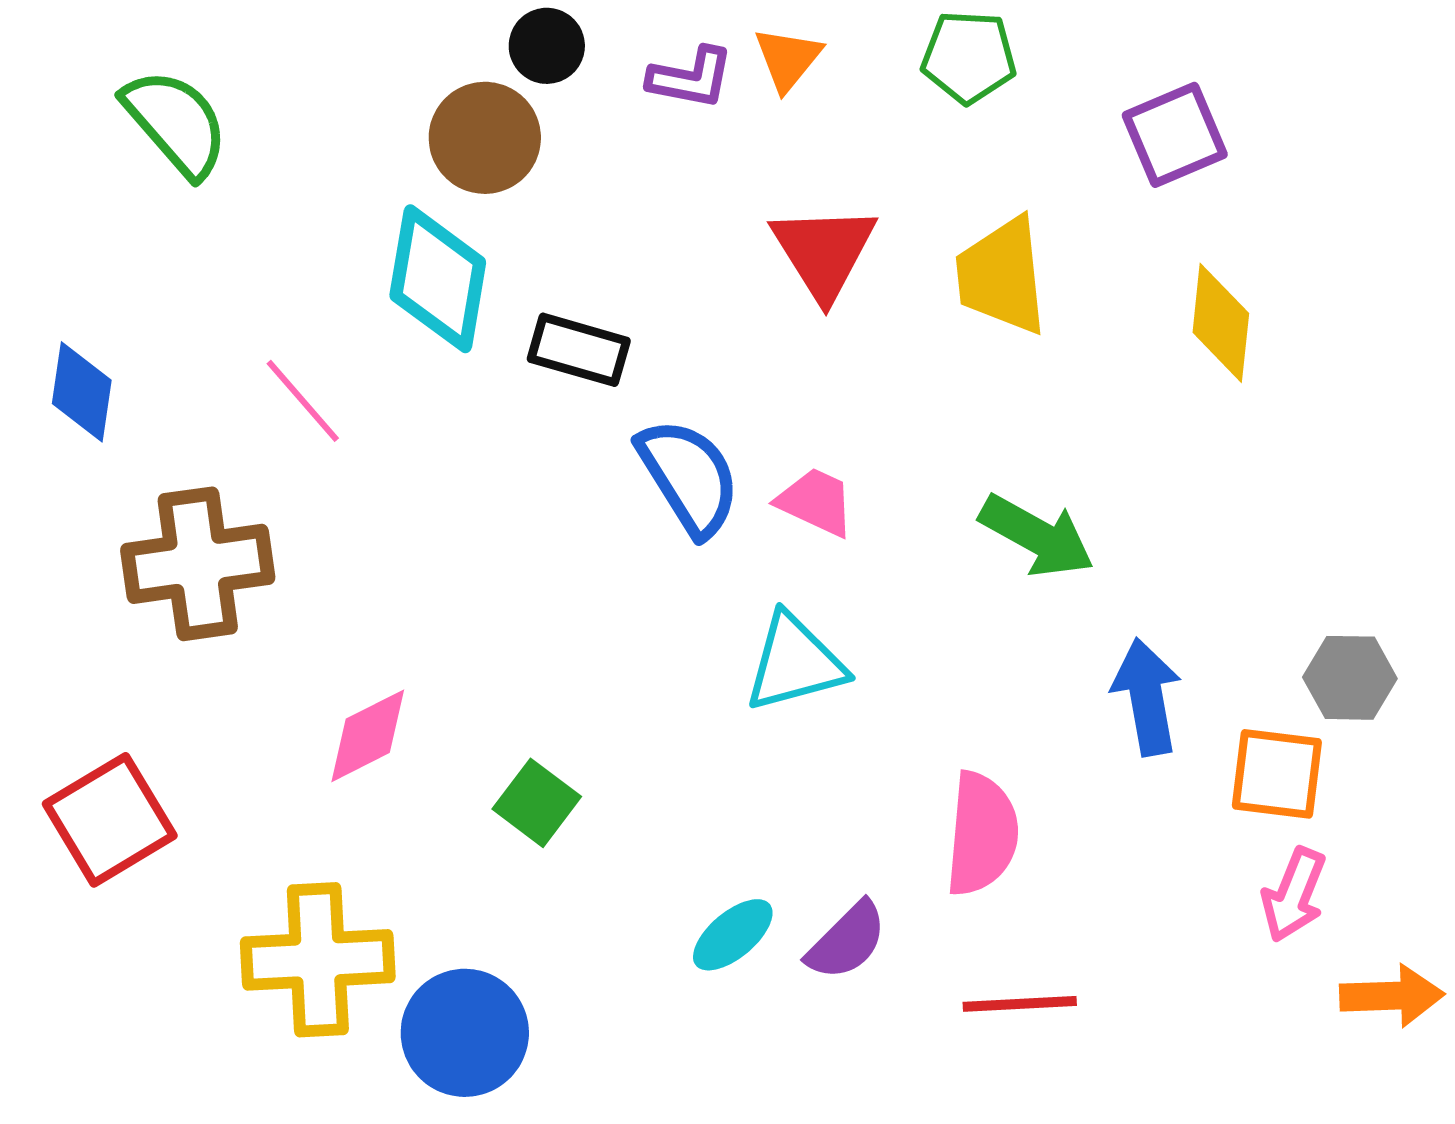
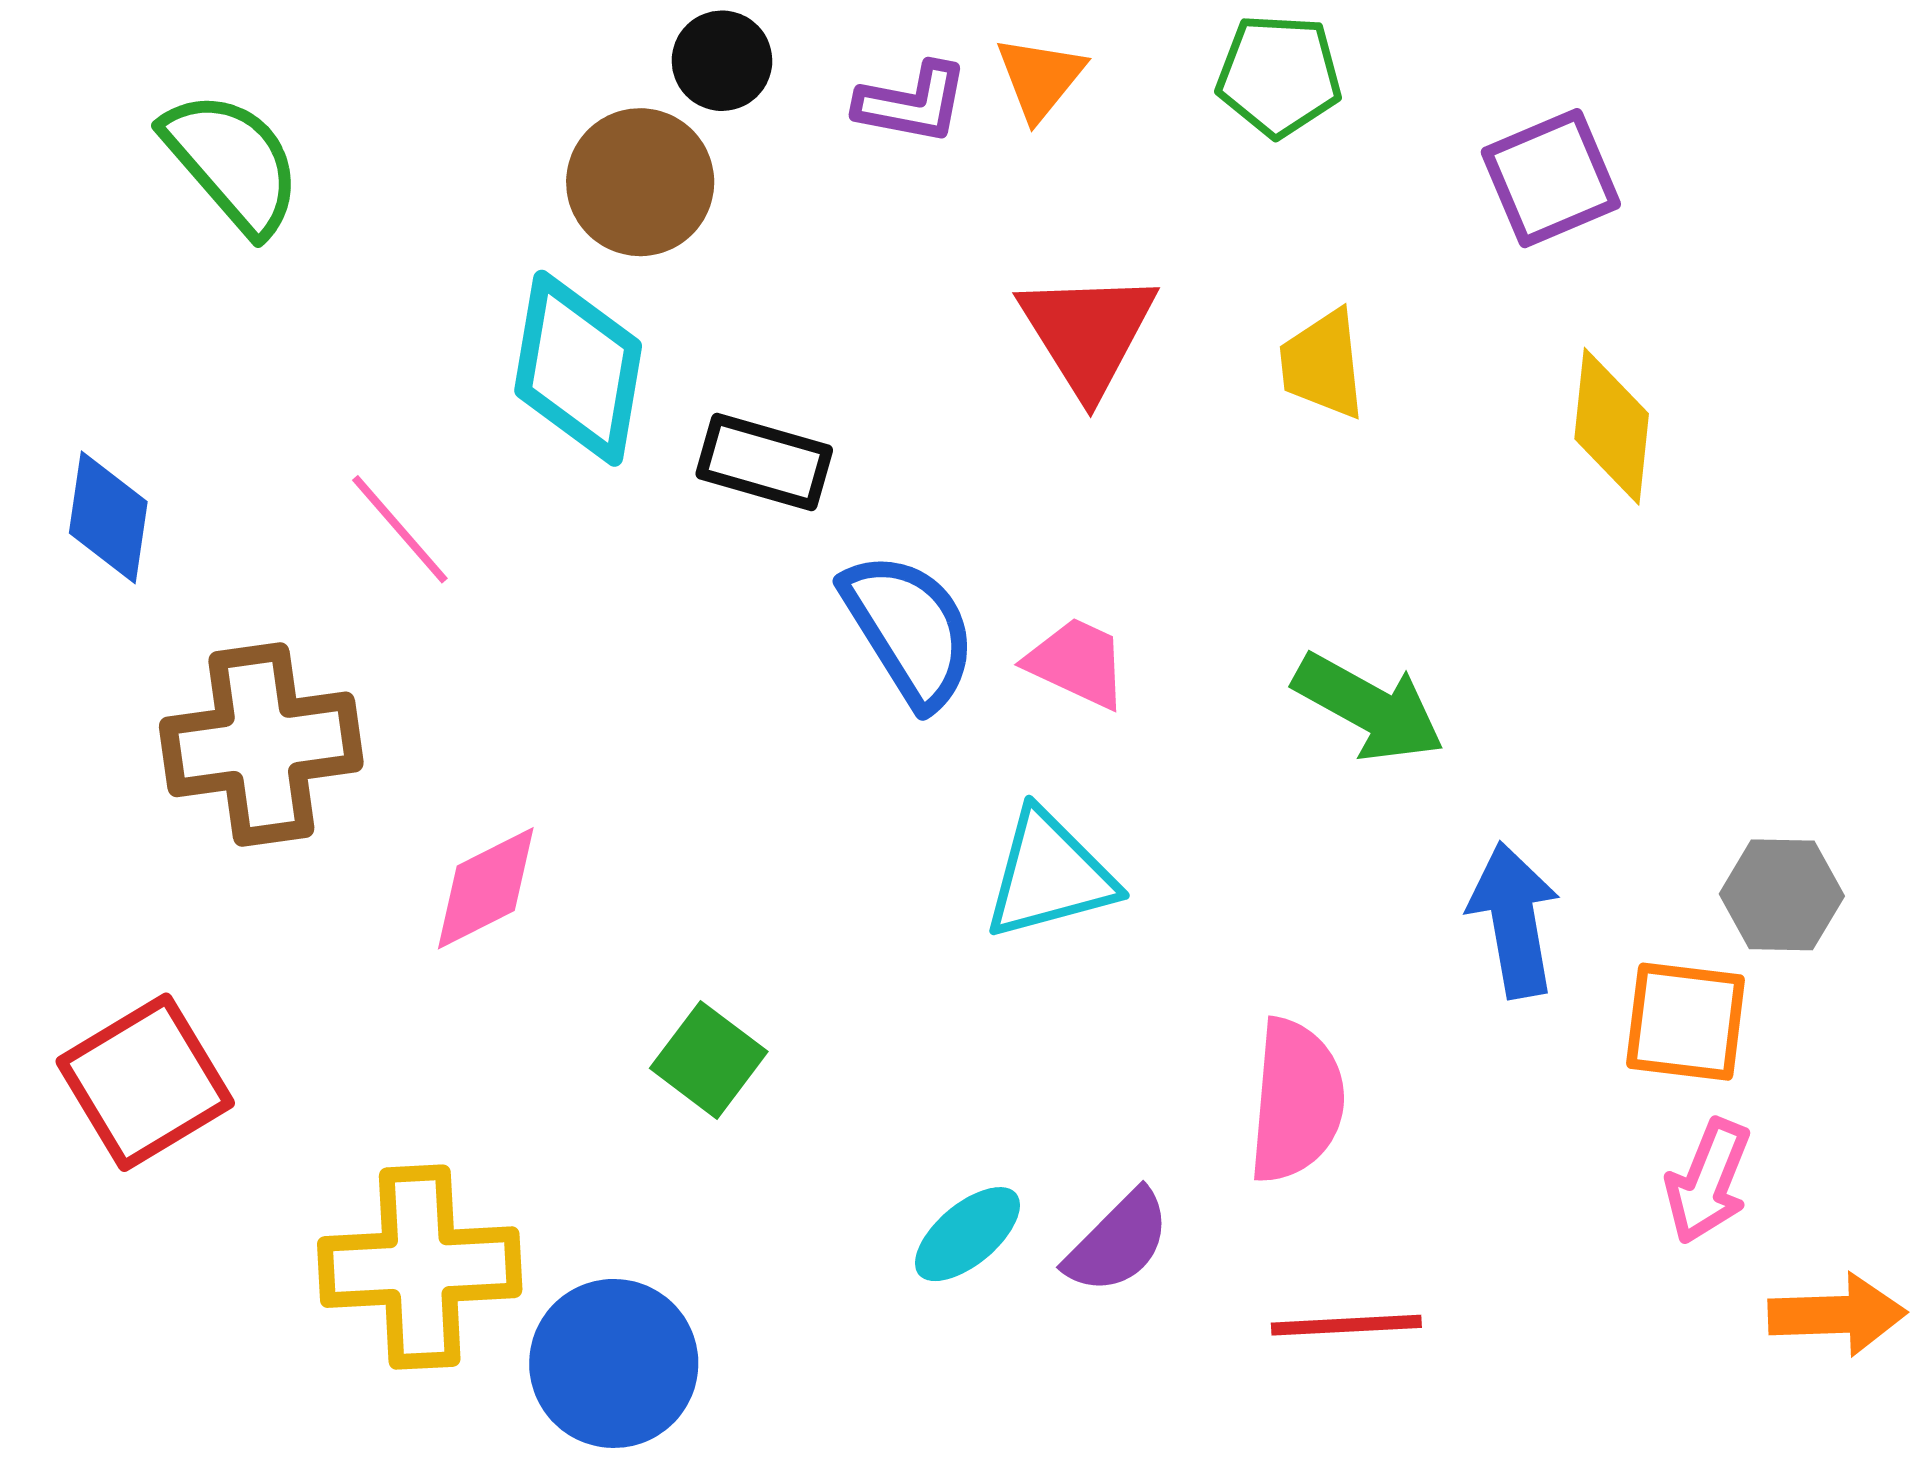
yellow trapezoid: (1002, 276) -> (1323, 364), size x0.7
pink diamond: (368, 736) -> (486, 888), moved

